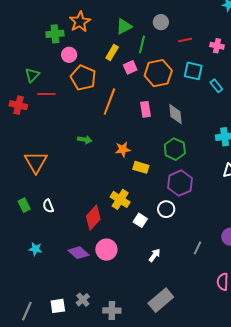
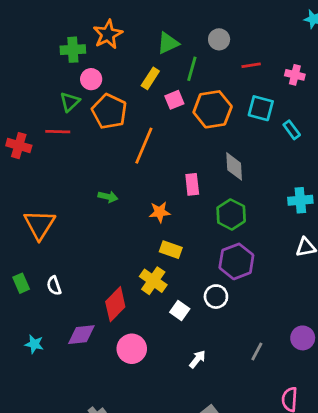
green triangle: (32, 75) -> (70, 102), moved
pink rectangle: (145, 109) -> (192, 184), moved
yellow rectangle: (141, 167) -> (171, 250), moved
purple diamond: (78, 253) -> (81, 335), moved, turned -50

